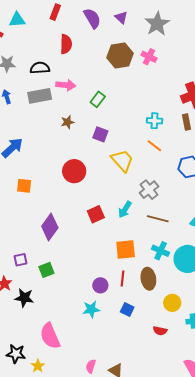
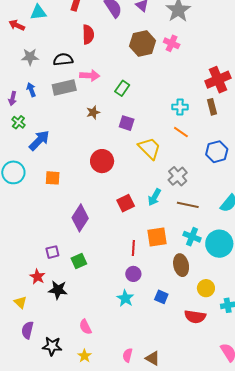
red line: (122, 278) -> (133, 248), moved
cyan star: (91, 309) -> (125, 298), turned -30
red semicircle: (160, 331) -> (195, 317), size x1.5
pink semicircle: (50, 336) -> (85, 327), size x0.6
yellow star: (38, 366) -> (84, 356), moved

